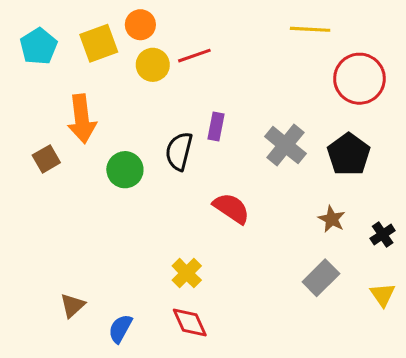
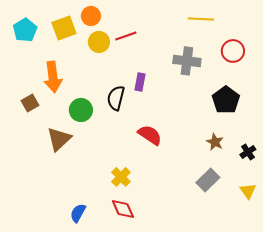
red circle: (359, 79) -> (233, 51), size x0.7
gray cross: (285, 145) -> (187, 61), moved, turned -32
brown triangle: (73, 305) -> (59, 139), moved, size x1.5

